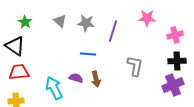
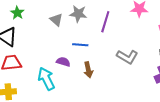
gray triangle: (60, 21) -> (56, 20), moved
gray L-shape: (135, 66) -> (127, 57), turned 110
purple semicircle: (76, 78) -> (63, 62), moved

